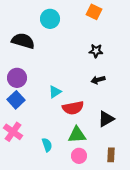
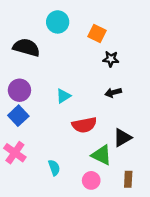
orange square: (94, 12) -> (97, 34), moved
cyan triangle: (55, 92) -> (63, 96), moved
green triangle: (77, 135) -> (102, 155), moved, turned 30

